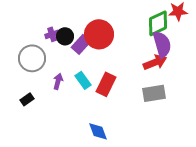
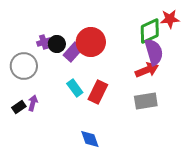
purple arrow: (58, 81) -> (33, 103), moved

